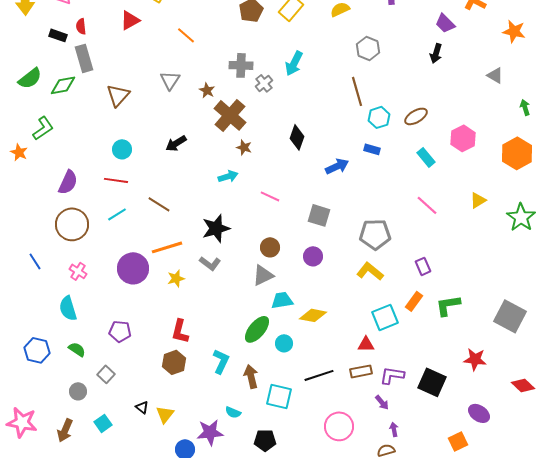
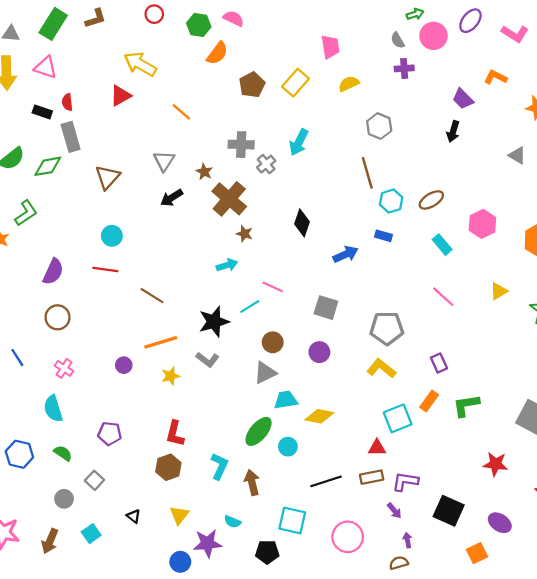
black arrow: (176, 143) -> (172, 198), moved
cyan line: (117, 214) -> (250, 306), moved
brown circle: (72, 224) -> (58, 317), size x0.7
purple circle: (133, 268) -> (124, 365), size x0.5
black square: (432, 382) -> (449, 511), moved
cyan square: (279, 396) -> (292, 521), moved
yellow triangle: (165, 414) -> (179, 515), moved

